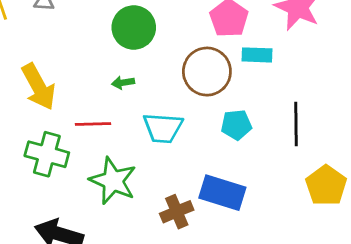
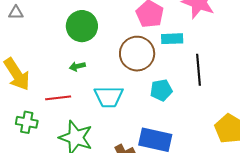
black line: (296, 124) -> (198, 70), moved
green cross: (47, 154) -> (27, 122), size x0.7

